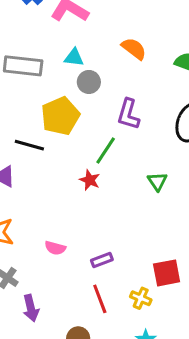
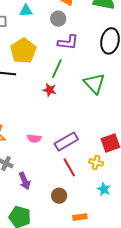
gray circle: (89, 82) -> (58, 19), moved
purple L-shape: (128, 114) -> (68, 42), turned -90
green triangle: (157, 181) -> (94, 83), size x1.6
purple rectangle: (102, 260) -> (66, 141), size x1.6

